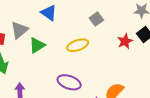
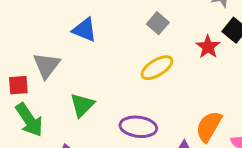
green triangle: (37, 45) -> (82, 105), moved
yellow ellipse: (78, 45) -> (157, 68), moved

